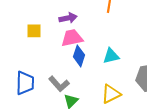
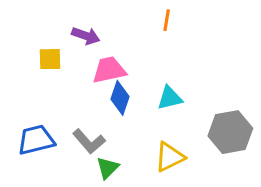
purple arrow: (68, 18) -> (86, 36), moved, turned 30
blue trapezoid: (25, 83) -> (36, 140), turned -105

